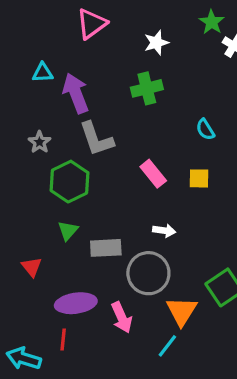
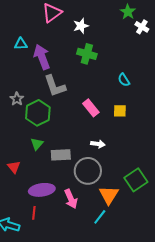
white star: (156, 43) -> (81, 26), moved
green cross: (147, 88) -> (87, 54), turned 30
gray star: (39, 142) -> (17, 99), moved

